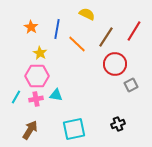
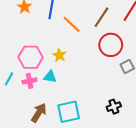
yellow star: (40, 53) -> (59, 55), moved
brown arrow: (30, 130) -> (39, 113), moved

